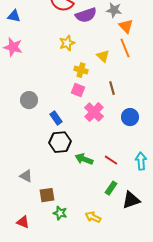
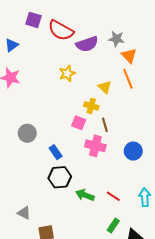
blue triangle: (14, 16) -> (11, 45), turned -48
yellow cross: (81, 70) -> (91, 106), moved
brown line: (112, 88) -> (105, 125), moved
pink cross: (94, 112) -> (95, 146), turned -30

